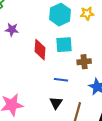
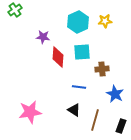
purple star: (12, 30) -> (43, 37), moved
black triangle: (56, 103) -> (74, 110), turned -32

